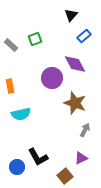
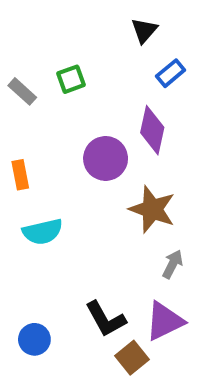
purple diamond: (75, 64) -> (152, 130), turned 40
black L-shape: (38, 157) -> (106, 319), moved
purple triangle: (81, 158) -> (164, 321), size x1.5

